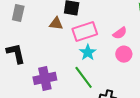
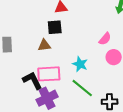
pink rectangle: (85, 32) -> (49, 74), moved, turned 30
black L-shape: (16, 53) -> (32, 80), moved

